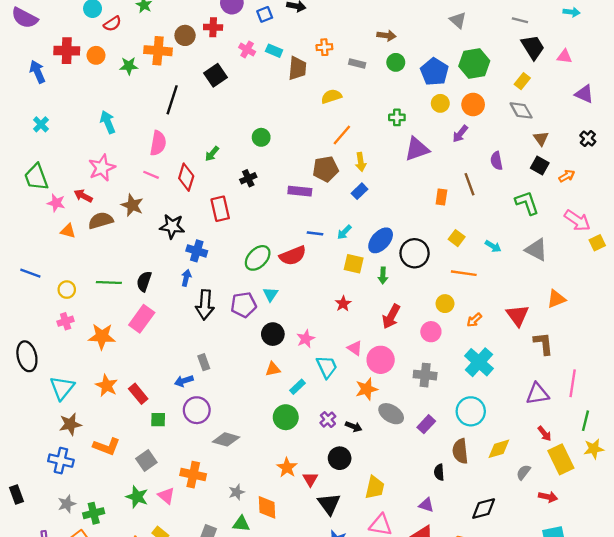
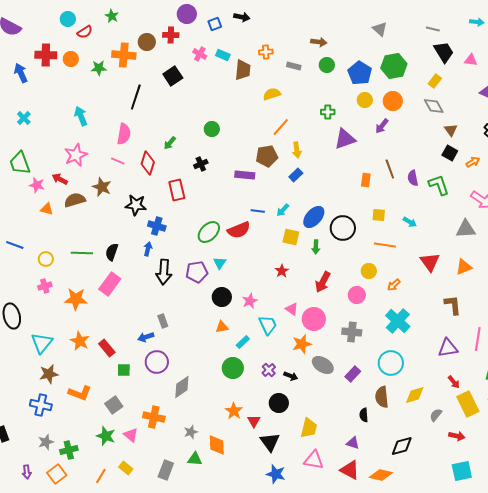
purple semicircle: (497, 161) -> (413, 178), moved
yellow square: (457, 238) -> (379, 215), turned -32
gray triangle: (536, 250) -> (466, 229), moved, turned -30
red triangle: (518, 315) -> (430, 262), moved
gray diamond: (226, 439) -> (182, 387), turned -50

